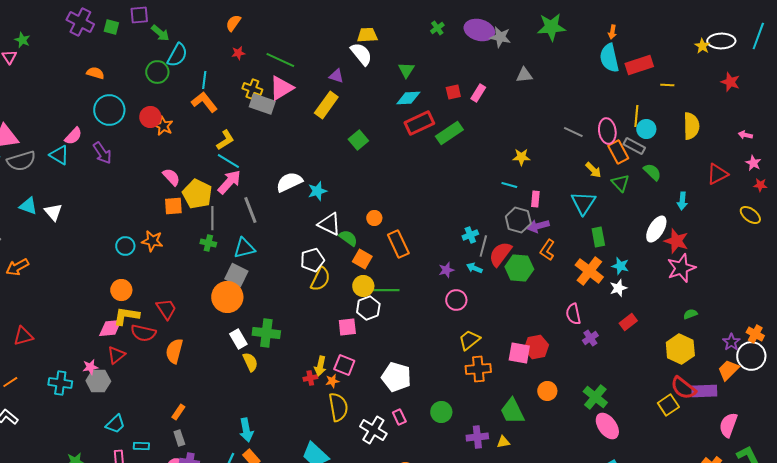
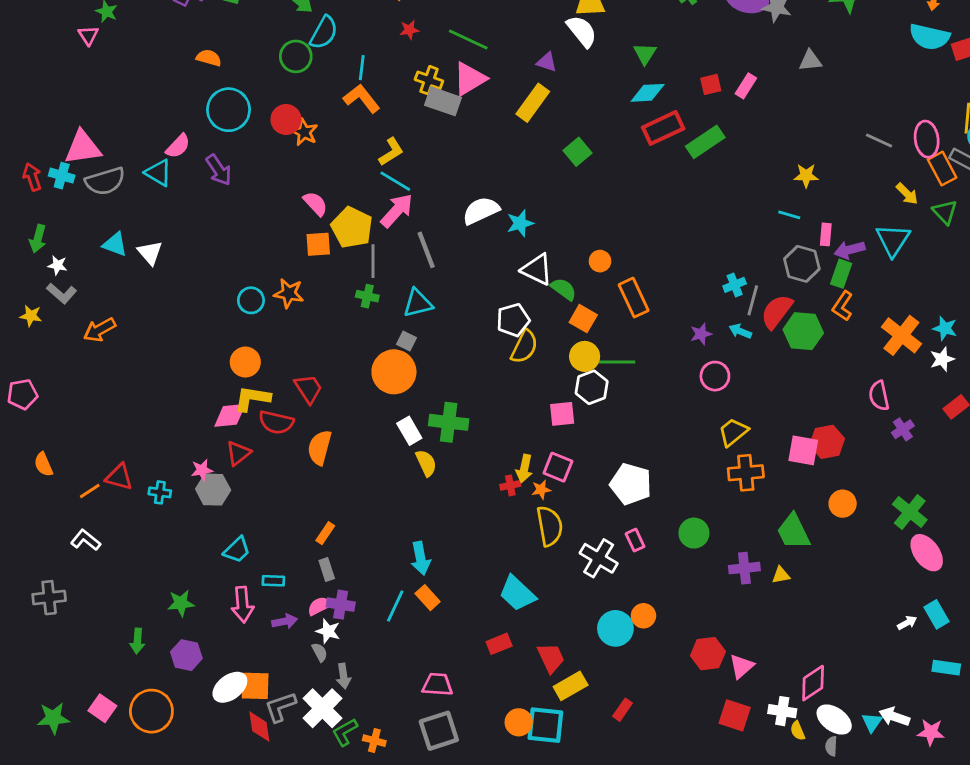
cyan semicircle: (609, 58) -> (929, 37), turned -64
purple arrow: (538, 226) -> (850, 250), moved
green rectangle: (598, 237) -> (841, 274), moved, turned 30
gray square: (236, 275) -> (407, 341), size x0.6
red triangle: (23, 336) -> (119, 477), moved, turned 30
cyan cross: (60, 383) -> (160, 492), size x0.7

